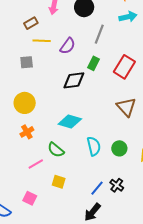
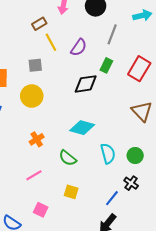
yellow line: (42, 41) -> (51, 42), turned 60
yellow circle: (25, 103) -> (32, 96), moved
pink line: (36, 164) -> (34, 175), moved
black cross: (117, 185) -> (131, 183), moved

